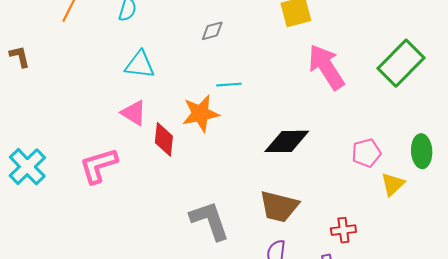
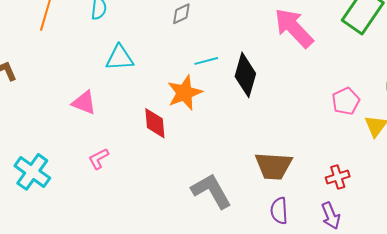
pink triangle: (134, 113) -> (84, 103), moved
black diamond: (287, 141) -> (245, 75), moved, turned -63
pink L-shape: (99, 166) -> (98, 159), size x0.6

